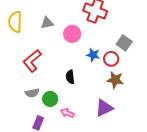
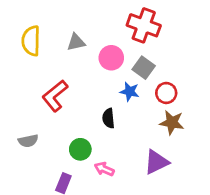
gray square: (124, 43) -> (144, 68), moved
blue star: (93, 55) -> (130, 92), moved
gray semicircle: (32, 93) -> (28, 141), moved

